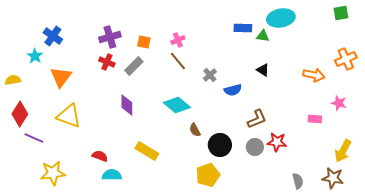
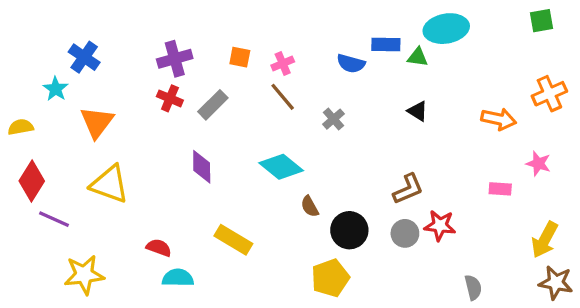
orange square: (144, 42) -> (240, 57), moved
blue semicircle: (233, 90) -> (351, 63), moved, turned 30
brown star: (333, 178) -> (556, 283), moved

